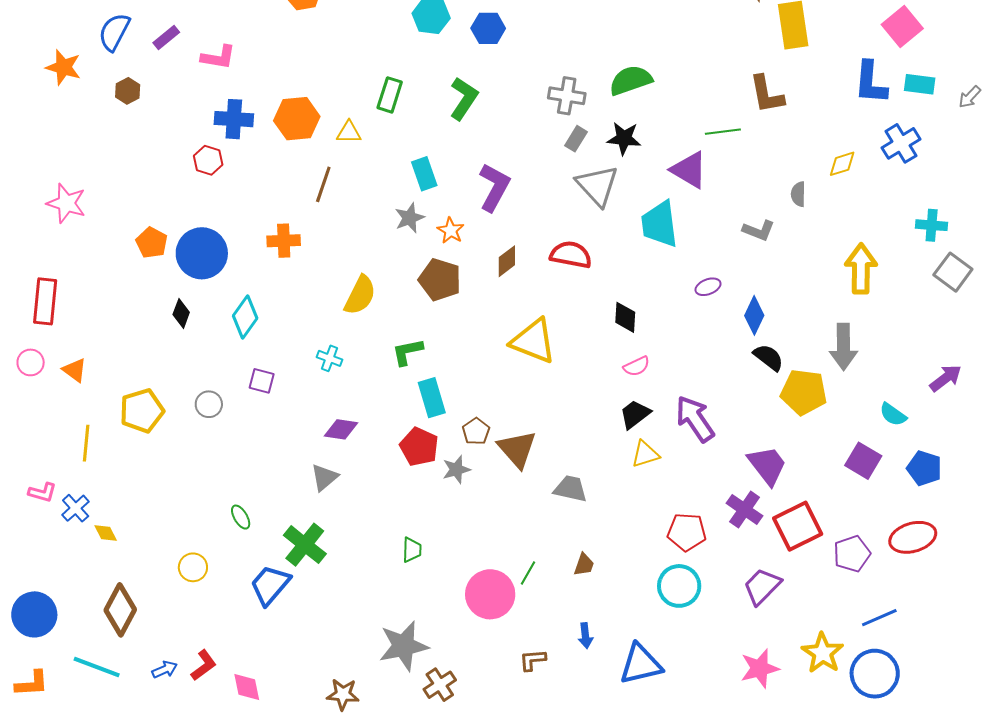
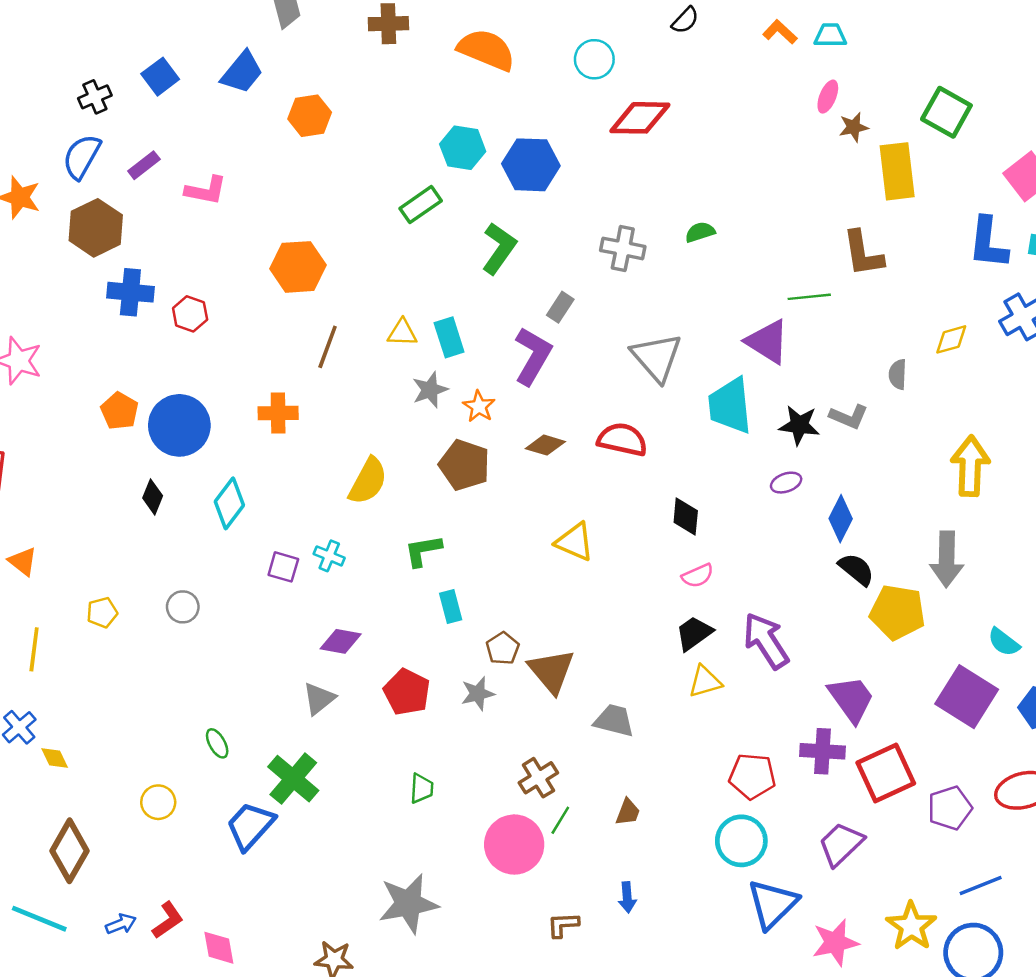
blue hexagon: (488, 28) -> (531, 165), size x1.4
green semicircle: (631, 80) -> (700, 232), size x0.6
brown hexagon: (128, 91) -> (96, 228), size x1.8
green rectangle: (390, 95) -> (421, 205), moved, turned 36
blue cross: (234, 119) -> (130, 292), moved
yellow triangle: (349, 132) -> (402, 333), moved
black star: (624, 138) -> (799, 425), moved
gray rectangle: (576, 139) -> (560, 307), moved
brown diamond: (507, 261) -> (545, 445), turned 52
yellow triangle: (533, 341) -> (575, 542), size x0.7
purple square: (262, 381) -> (283, 567), moved
cyan rectangle: (432, 398) -> (451, 606), size x0.7
yellow pentagon: (142, 411) -> (102, 612), size x0.6
red pentagon: (419, 447) -> (407, 692), moved
purple square: (863, 461) -> (967, 697), size x1.4
purple cross: (745, 510) -> (822, 751), turned -33
blue triangle: (641, 664) -> (772, 904), moved, turned -33
brown cross: (440, 685) -> (538, 778), moved

